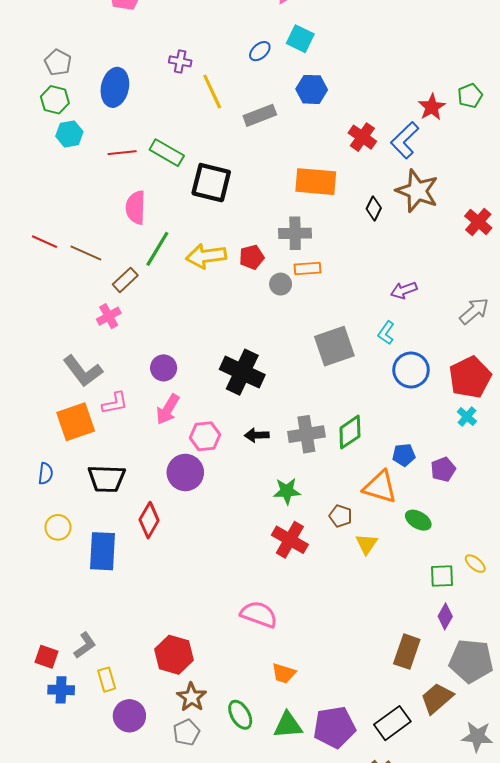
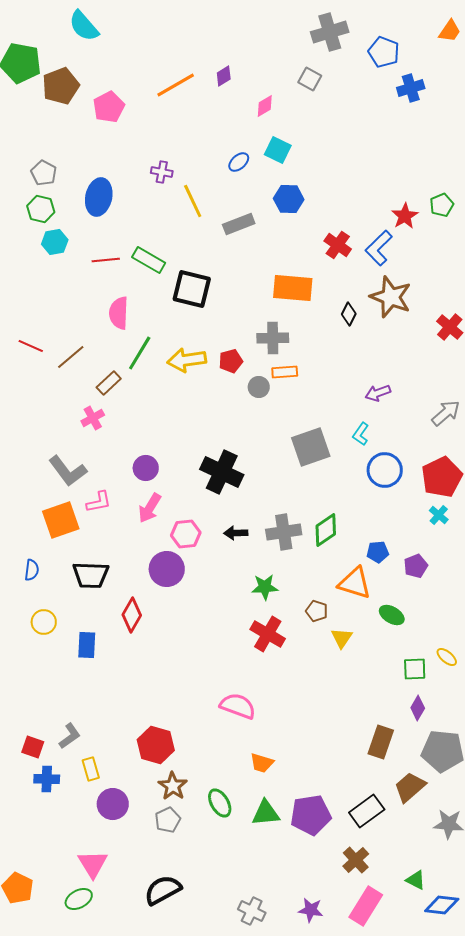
brown line: (86, 253) -> (71, 357), turned -64
blue rectangle: (102, 551) -> (87, 645), size x0.7

